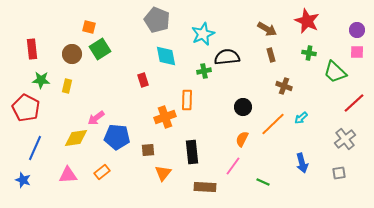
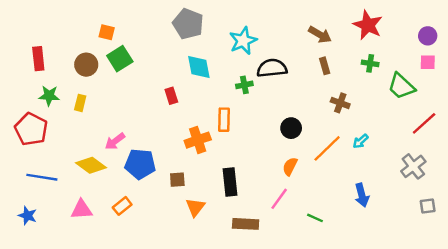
yellow diamond: (76, 138) -> (91, 165), turned 45
blue line: (35, 148) -> (42, 177), turned 75
gray square: (339, 173) -> (428, 206), moved

